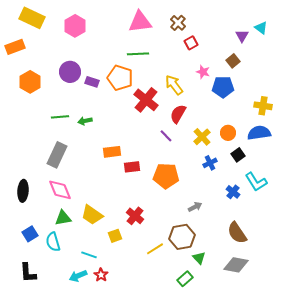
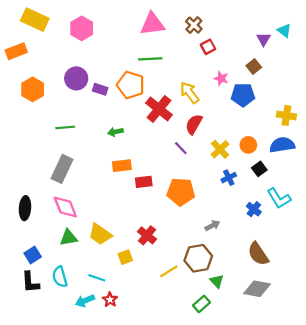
green arrow: (85, 121) -> (115, 132), moved
cyan semicircle: (53, 242) -> (60, 277), moved
black L-shape: (28, 273) -> (30, 282), moved

